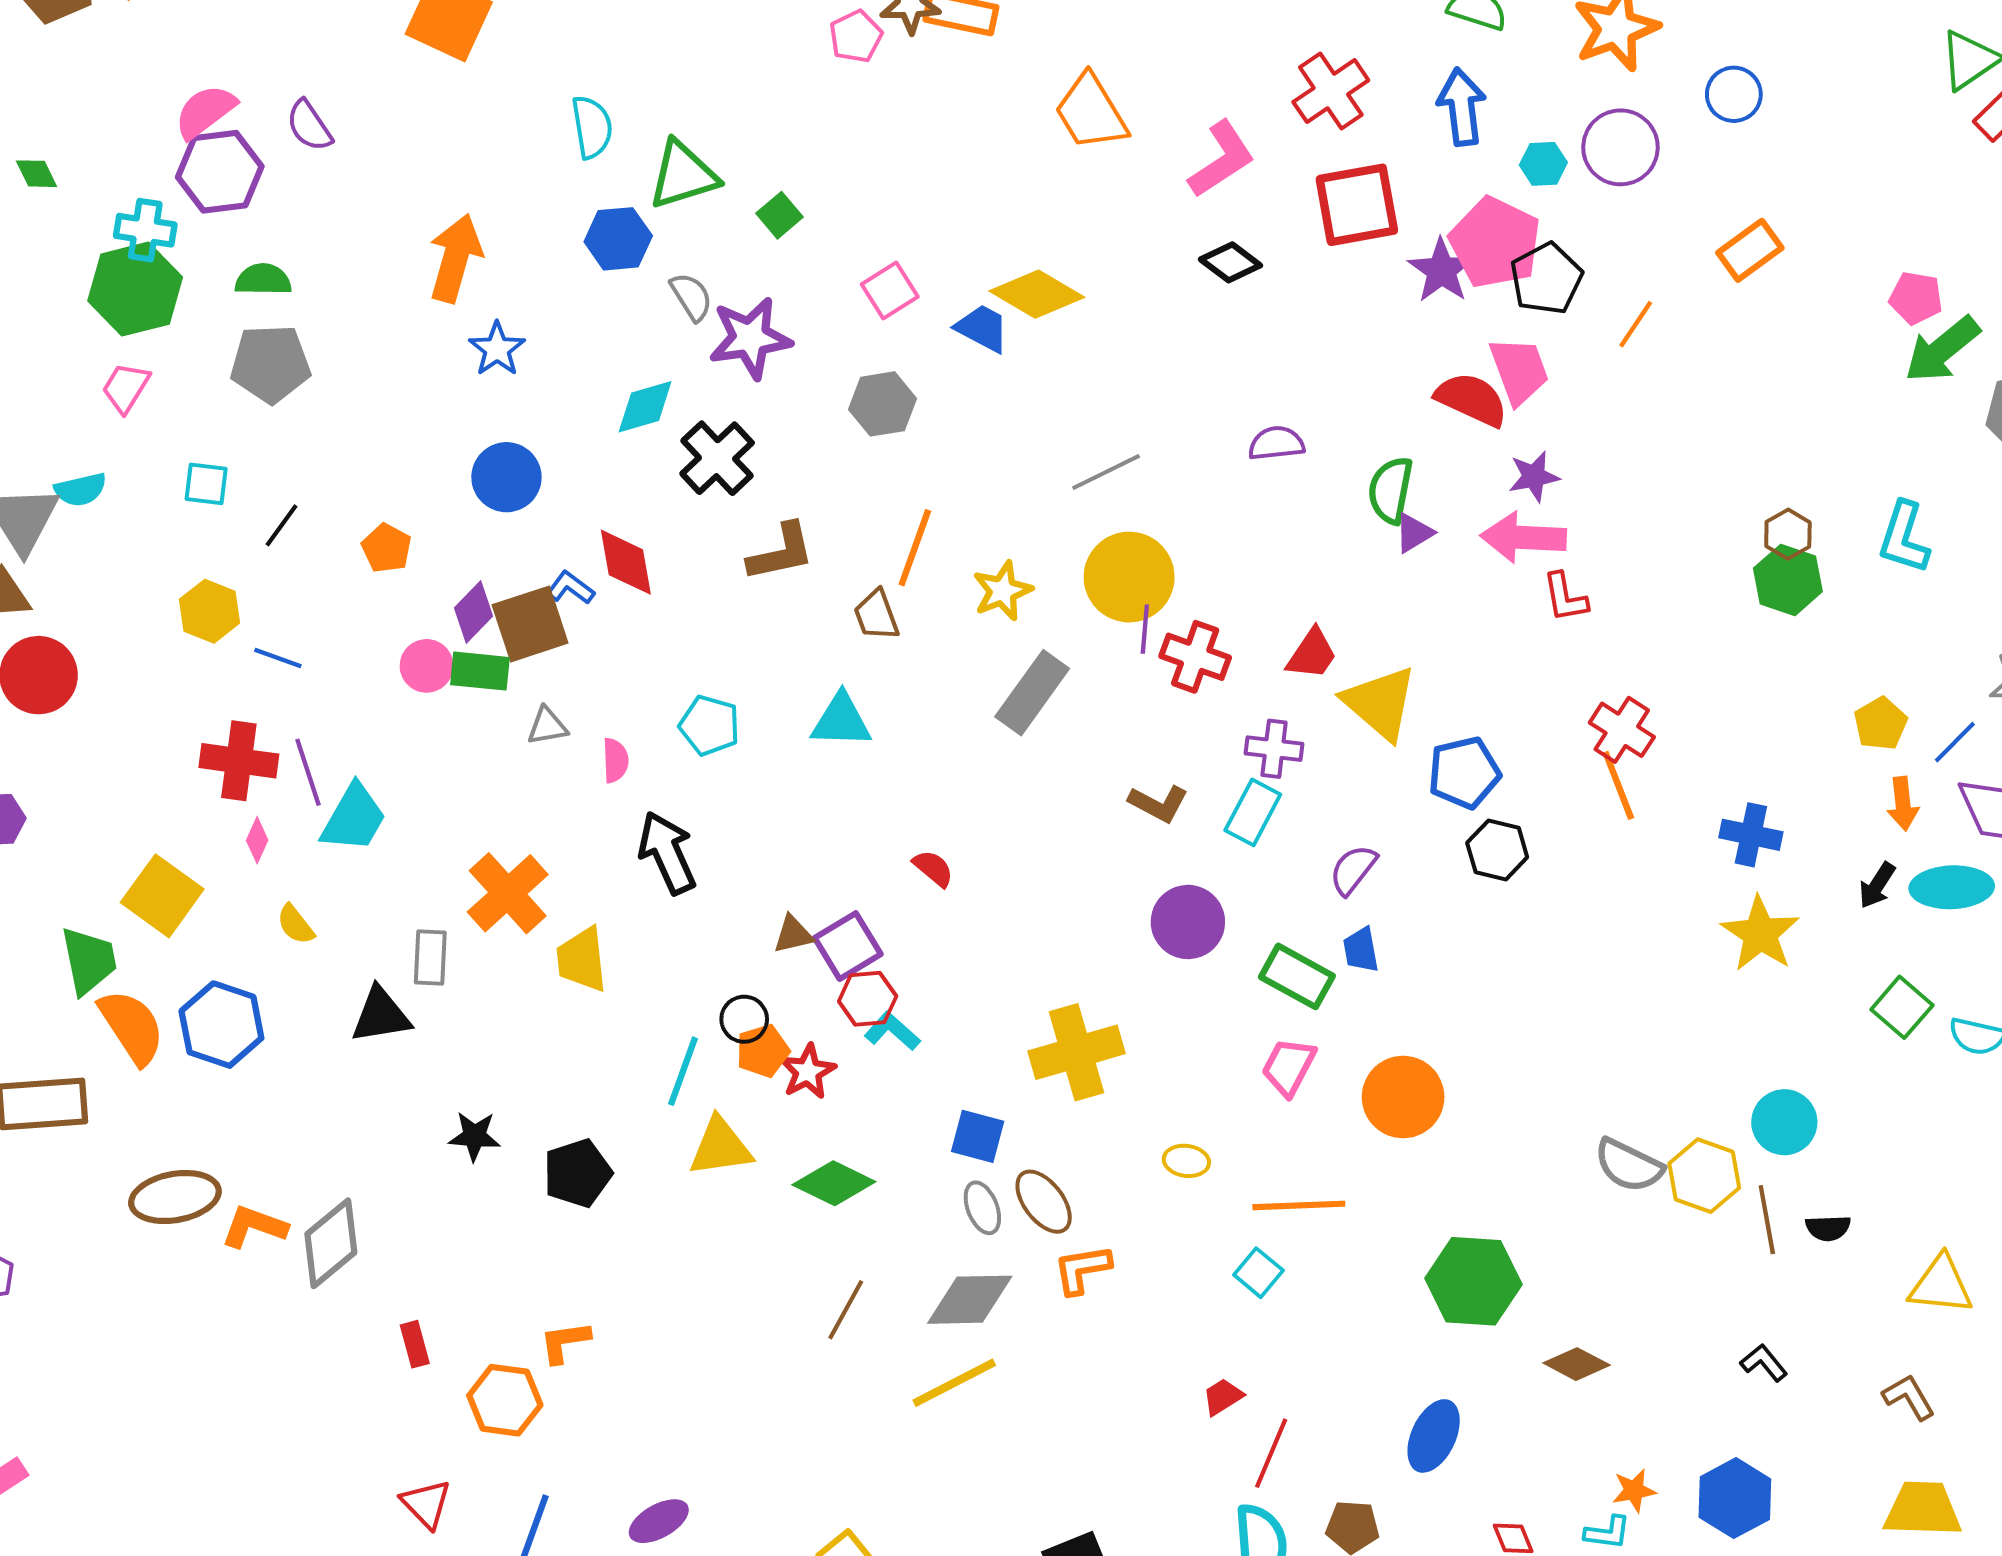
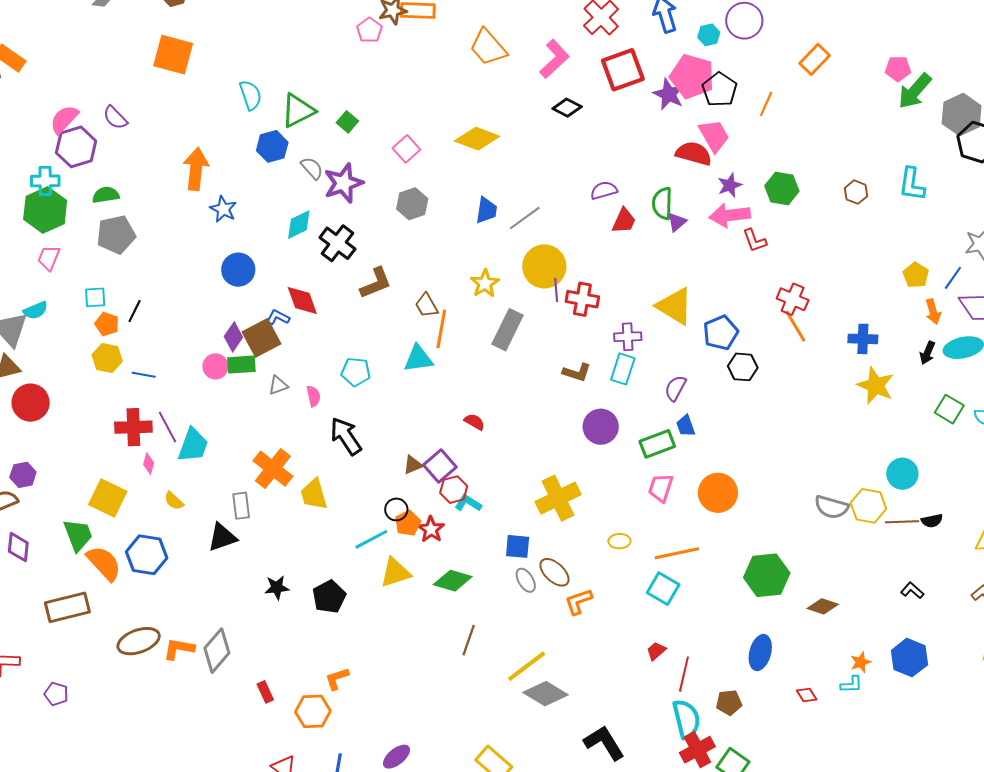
blue trapezoid: (982, 328) -> (486, 210), moved, turned 80
orange pentagon: (387, 548) -> (107, 324), moved
orange line: (915, 548) -> (441, 329), moved
green hexagon: (1788, 580) -> (782, 189), moved
red trapezoid: (1312, 654) -> (624, 221), moved
green rectangle: (1297, 976) -> (657, 444), turned -40
cyan line: (683, 1071) -> (371, 539), turned 52
brown line: (1767, 1220) -> (902, 522), turned -72
cyan square: (1258, 1273) -> (663, 589), size x1.4
gray diamond: (970, 1300) -> (545, 694), moved, turned 42

